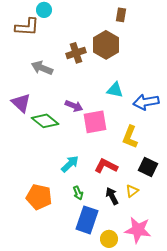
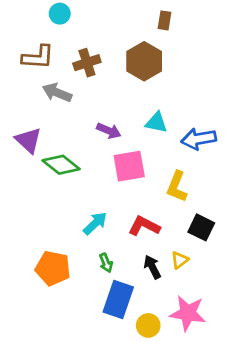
brown L-shape: (27, 27) -> (38, 57), moved
brown cross: (76, 53) -> (87, 63), moved
purple arrow: (74, 106) -> (109, 131), moved

